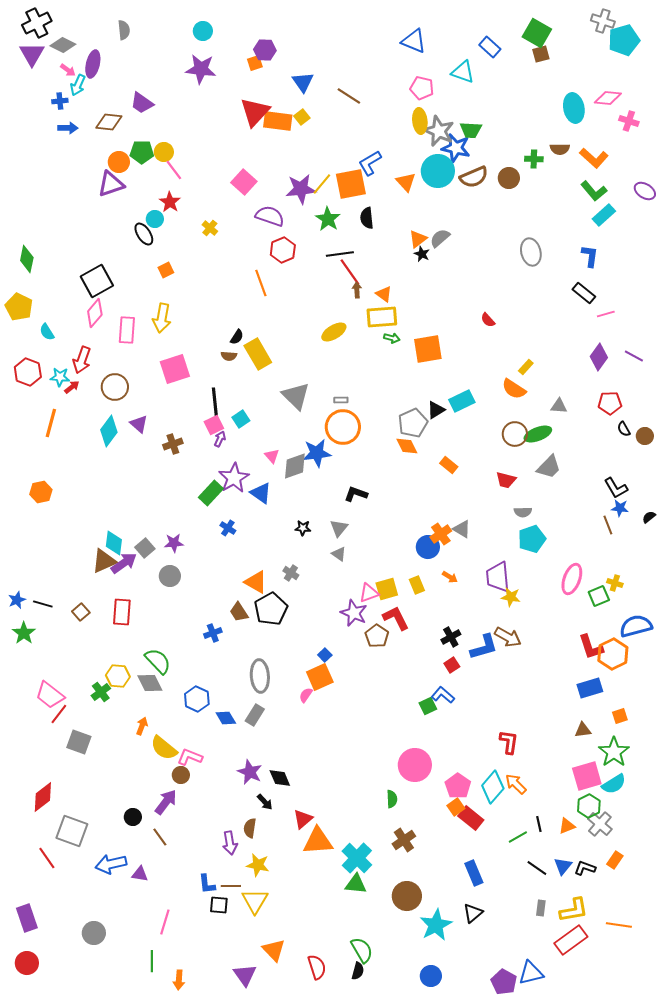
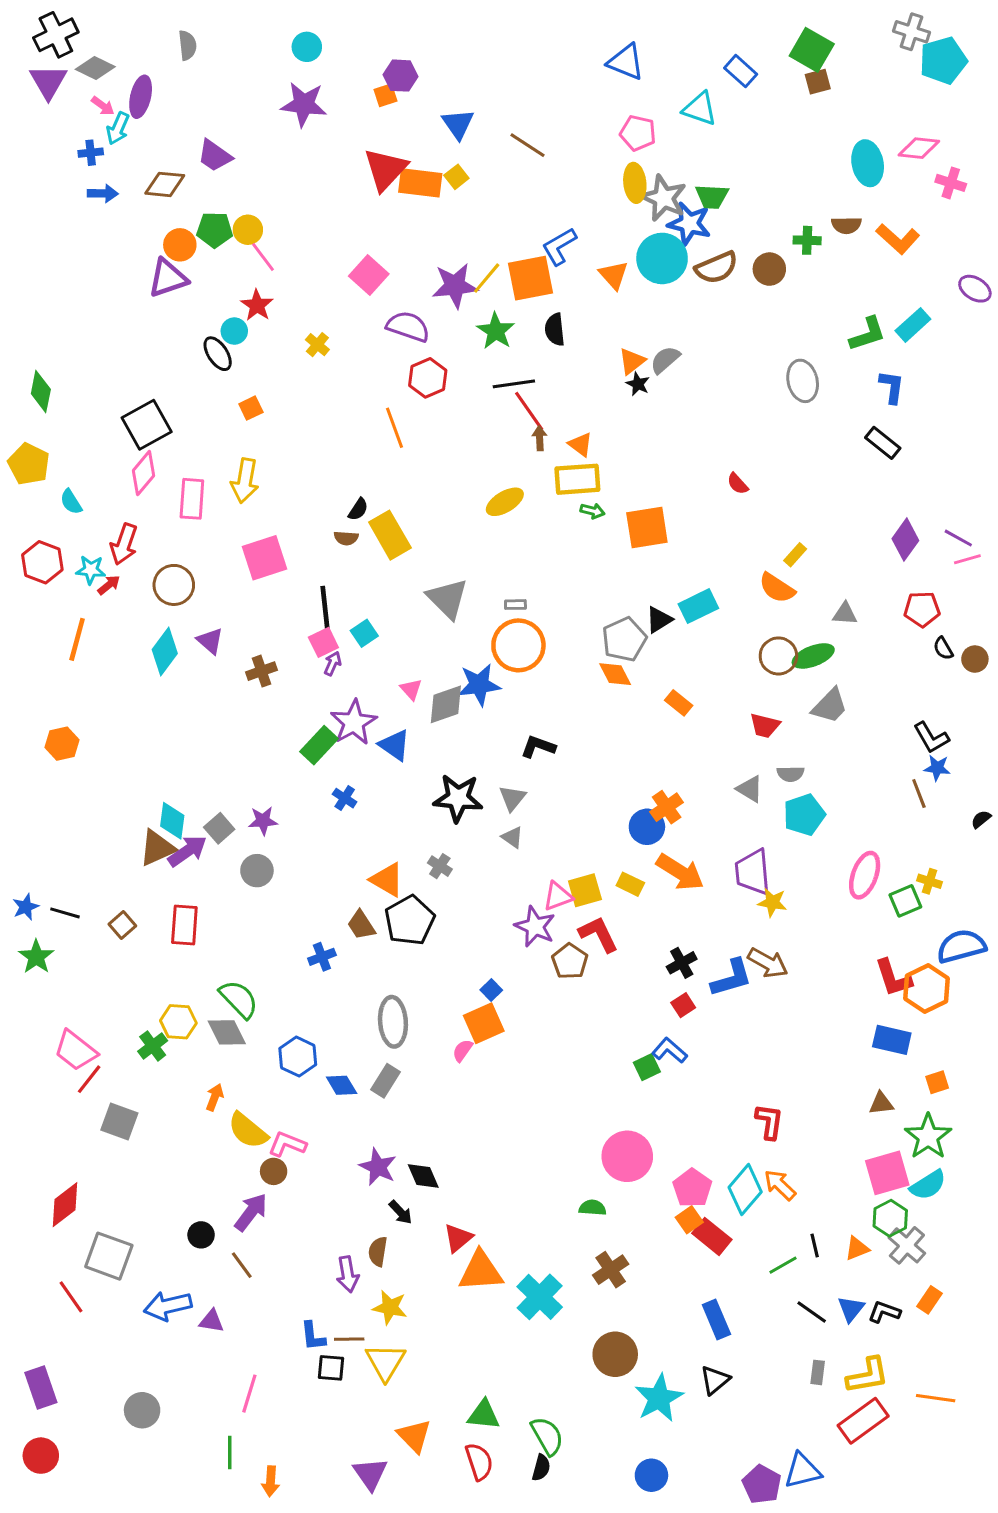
green L-shape: (594, 191) -> (868, 334), moved, turned -68
pink line: (606, 314) -> (967, 559), moved
black semicircle: (649, 517) -> (981, 819), moved
black star: (303, 528) -> (458, 798), size x2.0
gray triangle: (462, 529) -> (750, 789), moved
orange arrow: (450, 577) -> (680, 872), size x2.0
yellow rectangle: (417, 585) -> (630, 884), turned -42
blue rectangle: (590, 688) -> (892, 1040), turned 30
green semicircle: (392, 799) -> (593, 1208), turned -84
green triangle: (356, 884) -> (484, 1415), moved

